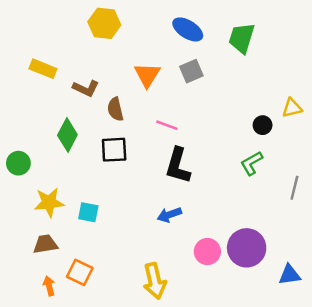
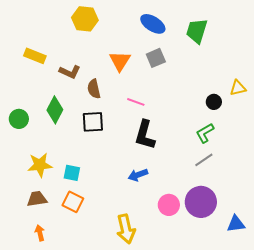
green circle: (18, 163) -> (19, 119), moved
gray line: (294, 188) -> (204, 160), moved, turned 42
orange square: (80, 272) -> (73, 202), moved

